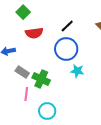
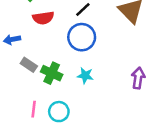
cyan star: (77, 71) -> (85, 76), moved
pink line: (26, 94) -> (34, 109), moved

